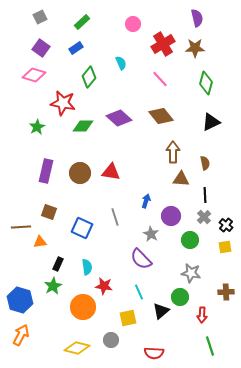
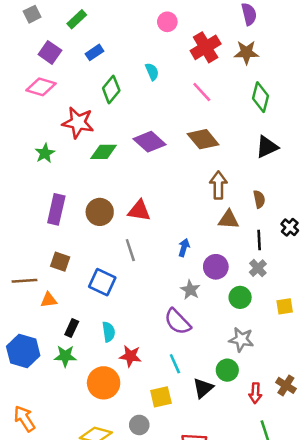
gray square: (40, 17) -> (32, 14), moved
green rectangle: (82, 22) -> (77, 19), moved
gray line: (115, 217) -> (130, 250), moved
black cross: (226, 225) -> (290, 227), moved
green star: (53, 286) -> (65, 356), turned 30
brown cross: (226, 292) -> (286, 385), moved, turned 35
blue hexagon: (20, 300) -> (23, 351), moved
orange arrow: (21, 335) -> (24, 419), turned -60

